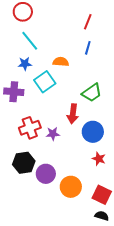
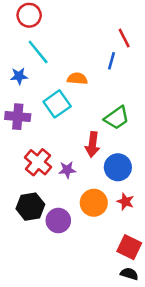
red line: (88, 22) -> (124, 38), moved, turned -49
blue star: (25, 64) -> (19, 76), moved
red cross: (30, 128) -> (38, 162), turned -30
orange circle: (71, 187) -> (94, 203), moved

